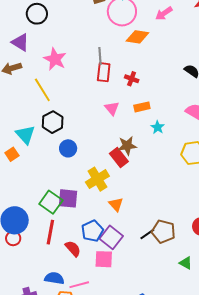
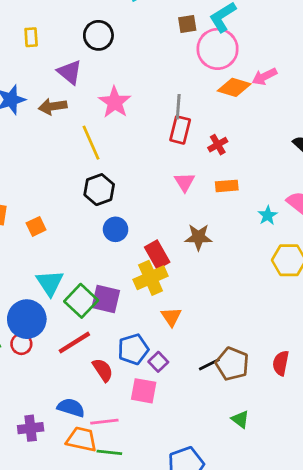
pink arrow: (164, 13) -> (264, 77), moved
red cross: (132, 79) -> (218, 145), turned 32
cyan star: (158, 127) -> (268, 215), moved
cyan triangle: (25, 135) -> (50, 283), moved
red rectangle: (119, 157) -> (157, 255), moved
red line: (50, 232) -> (74, 343), turned 40
purple square: (111, 237) -> (158, 362), size x0.6
green triangle: (186, 263) -> (240, 419), moved

